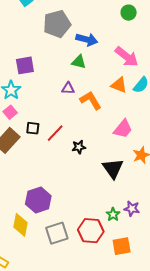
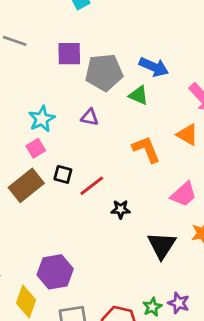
gray pentagon: (57, 24) -> (104, 72), moved
purple square: (25, 65) -> (69, 54), moved
purple triangle: (68, 88) -> (90, 117), moved

